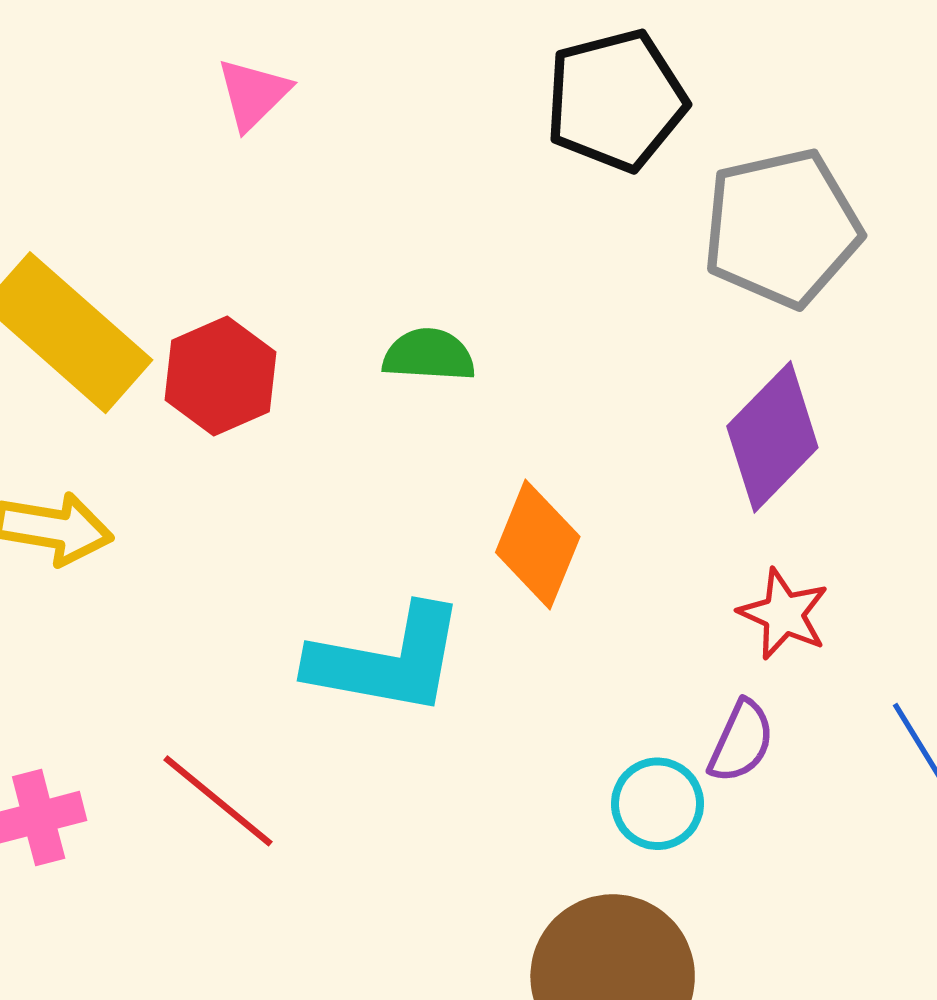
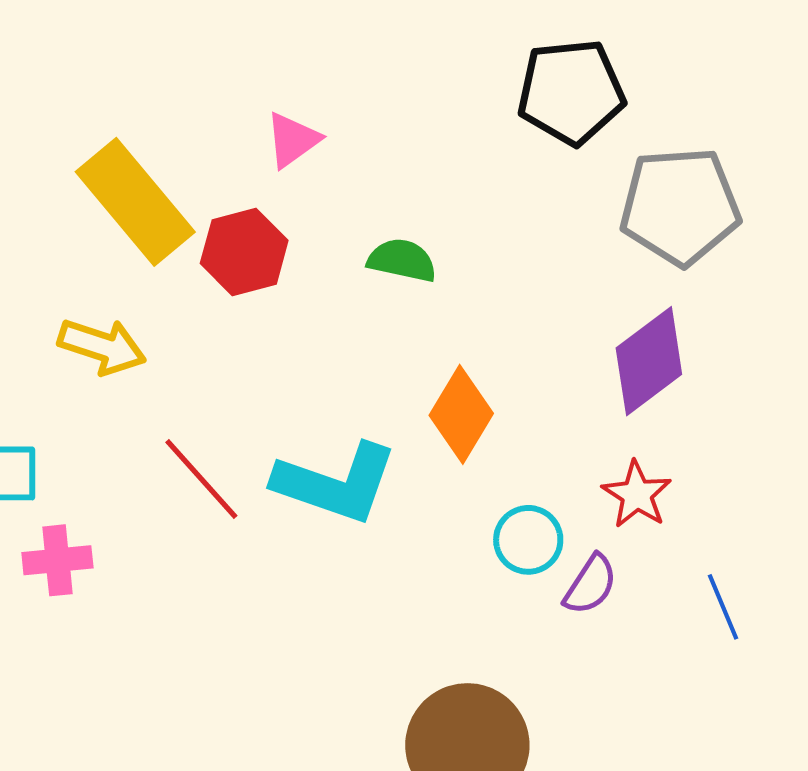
pink triangle: (253, 94) -> (293, 140), moved
red line: (218, 801) -> (201, 479), moved
cyan circle: (657, 804) -> (528, 540), moved

